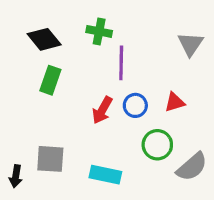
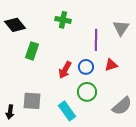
black diamond: (44, 39) -> (15, 25), moved
purple line: (121, 63) -> (96, 40), moved
green circle: (157, 145) -> (87, 92), moved
cyan rectangle: (105, 175) -> (67, 111), turned 42

